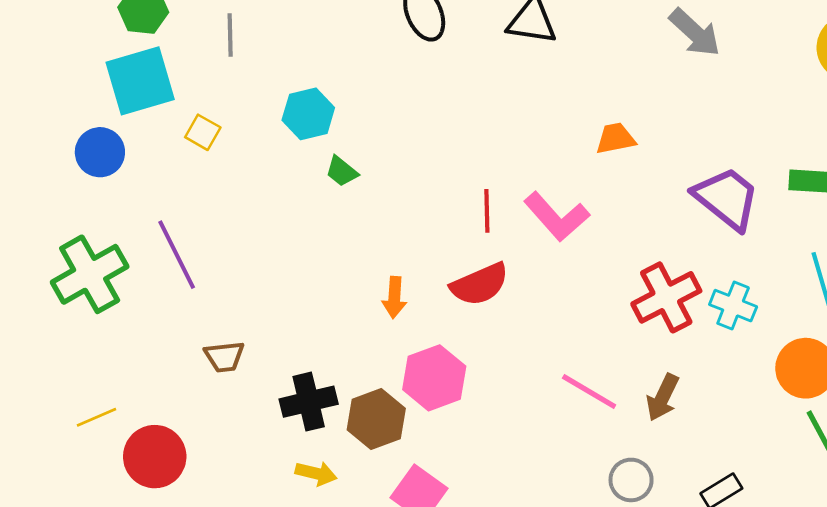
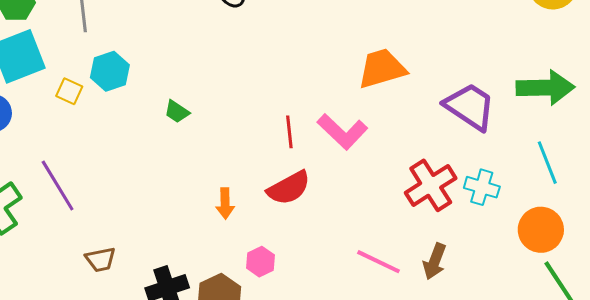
cyan hexagon: (308, 114) -> (110, 71), moved
orange trapezoid: (616, 138) -> (382, 69), size x1.6
pink hexagon: (434, 378) -> (261, 262), size x0.6

